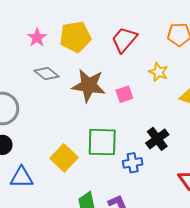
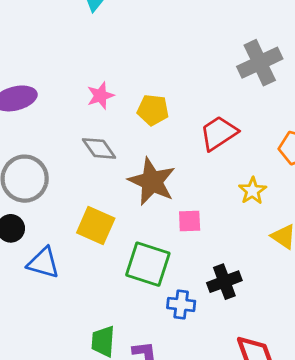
yellow pentagon: (75, 37) -> (153, 110), size x0.7
pink square: (124, 94) -> (190, 221), moved
yellow square: (64, 158) -> (96, 225), moved, turned -36
blue triangle: (22, 177) -> (43, 263), moved

